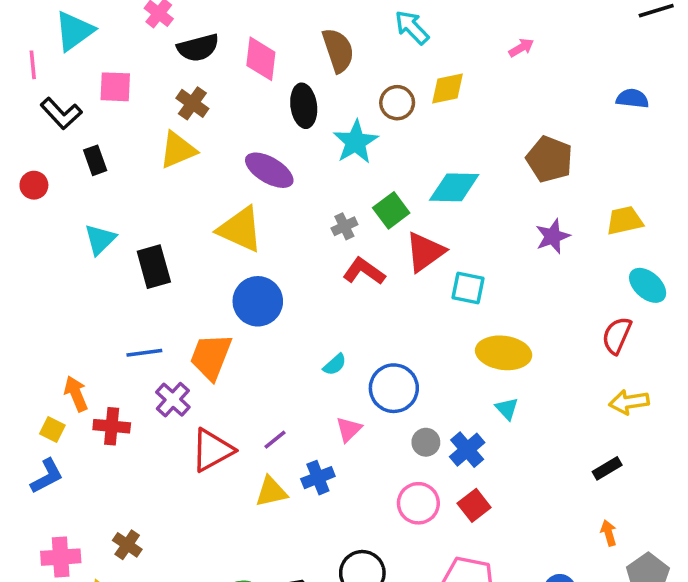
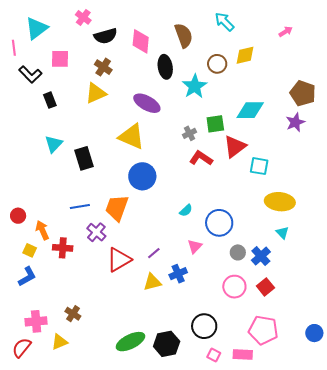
red circle: (34, 185) -> (18, 216), moved
green square: (391, 210) -> (215, 124), turned 30
purple star: (553, 236) -> (295, 122), moved

